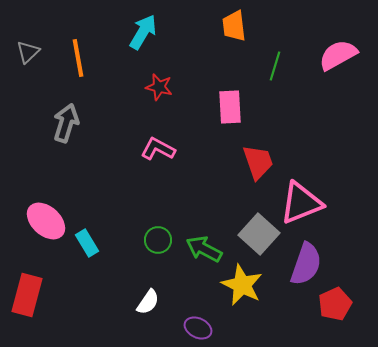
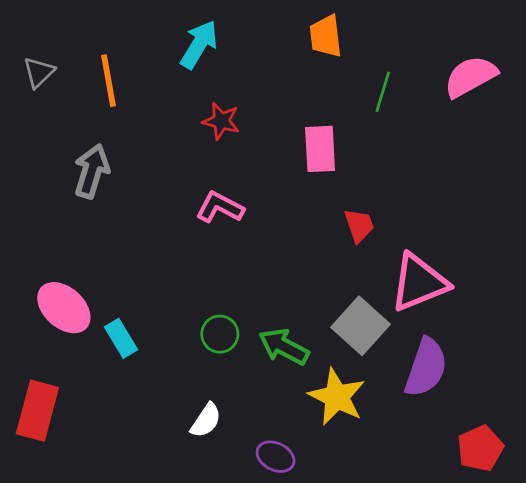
red trapezoid: (258, 162) -> (359, 225), size x0.7
red pentagon: (335, 304) -> (480, 448), moved

